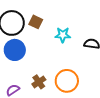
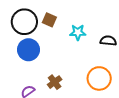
orange circle: (67, 81) -> (99, 78), moved

